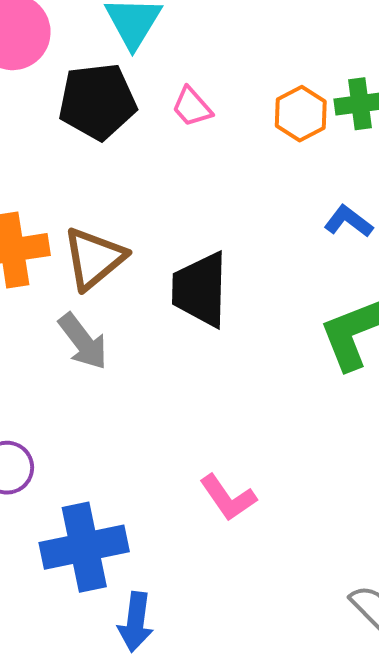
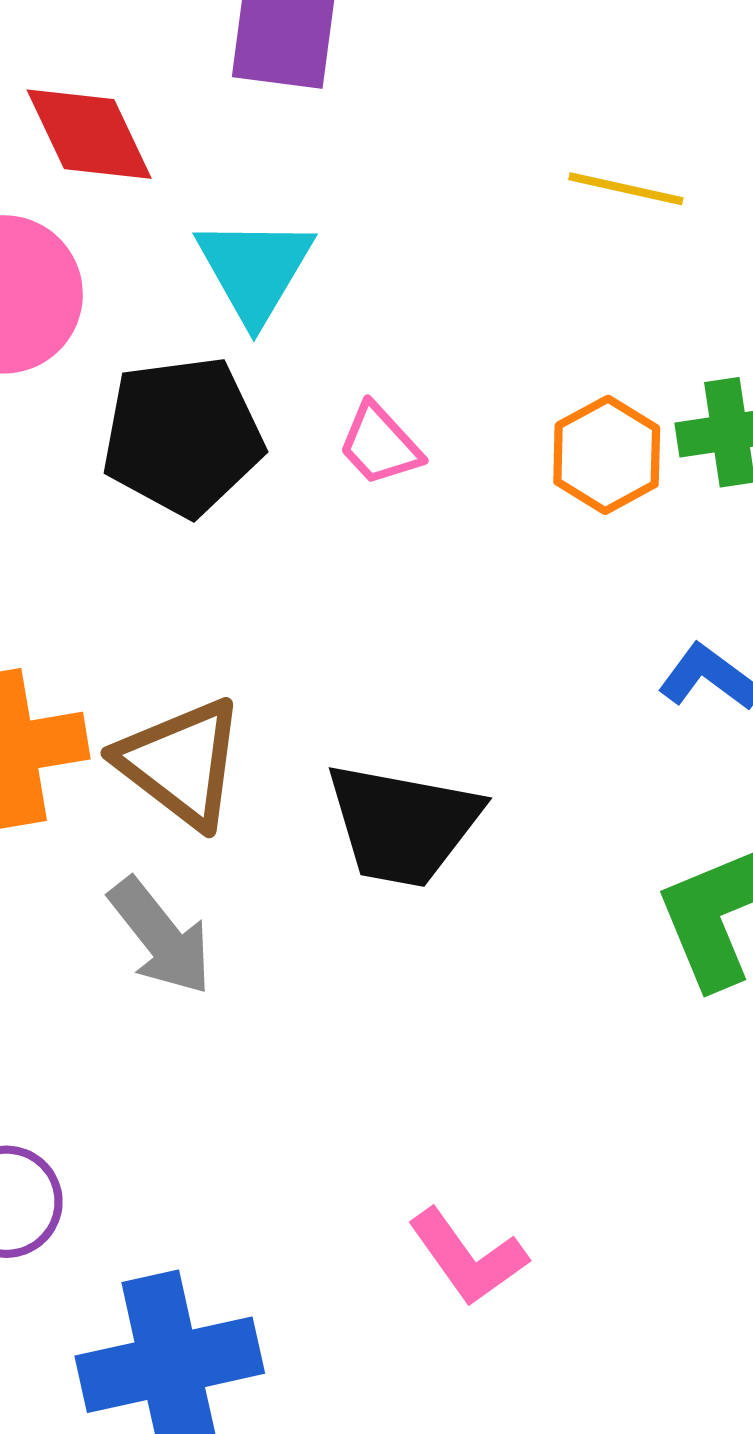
brown triangle: (94, 258) -> (181, 763), turned -42
black trapezoid: (200, 290) -> (403, 824), turned -80

